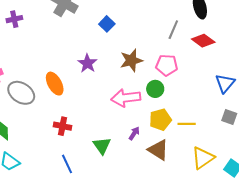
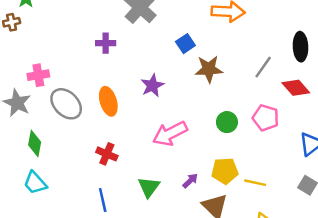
purple cross: (14, 19) -> (106, 43), moved
brown star: (131, 60) -> (209, 69), moved
pink pentagon: (167, 65) -> (266, 118), moved
green circle: (155, 89) -> (227, 122), moved
pink arrow: (126, 98) -> (170, 134), moved, turned -32

